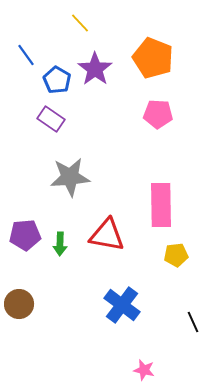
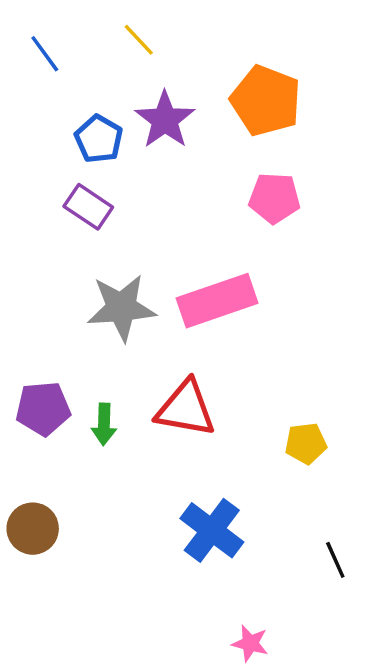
blue line: (26, 55) -> (45, 54), moved
pink rectangle: (161, 205) -> (217, 301), moved, turned 72

